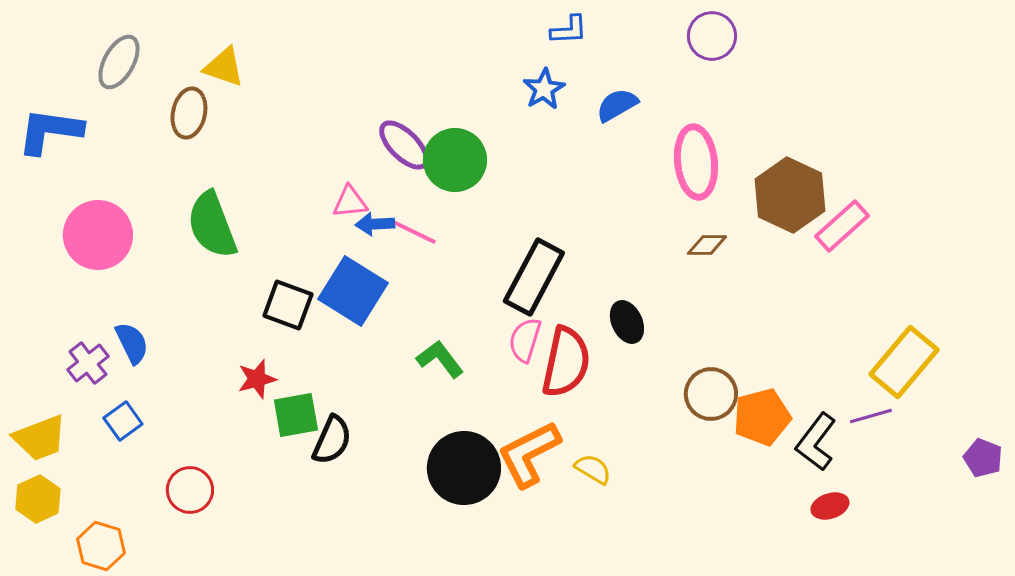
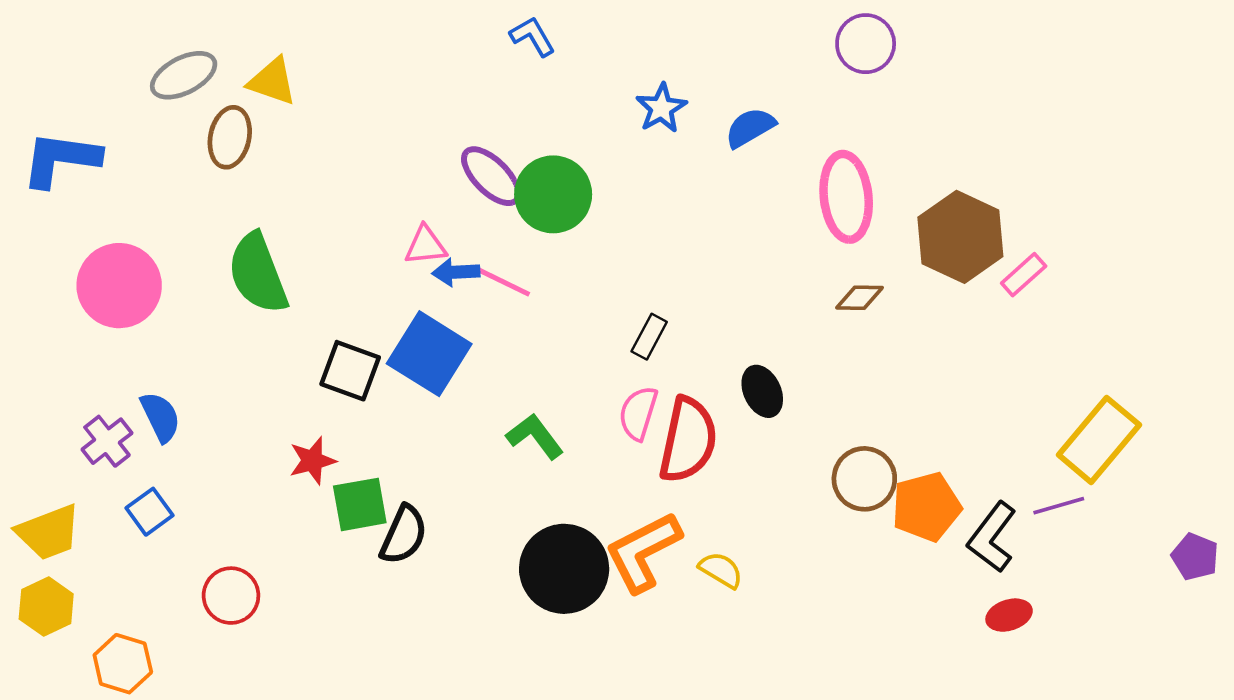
blue L-shape: (569, 30) -> (532, 36), moved, turned -117
gray ellipse: (119, 62) -> (184, 75), moved, turned 34
pink rectangle: (842, 226) -> (1024, 275), size x0.7
black rectangle: (534, 277) -> (649, 337), size x0.5

